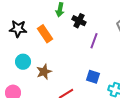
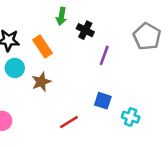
cyan circle: (23, 62) -> (15, 68), moved
brown star: (44, 72) -> (41, 82), moved

